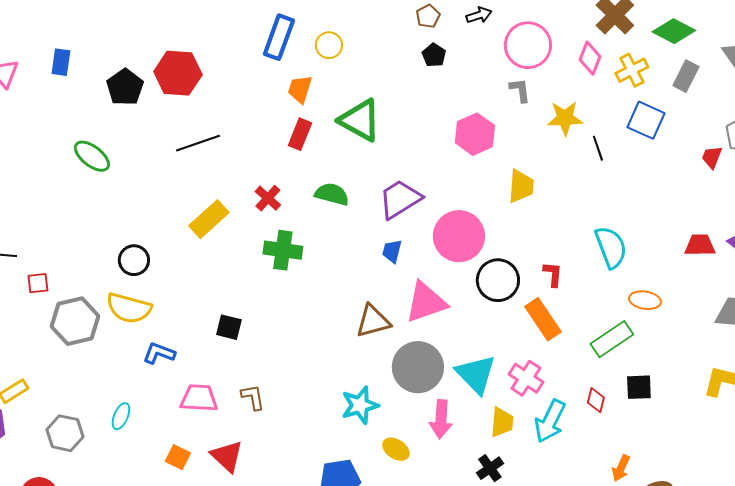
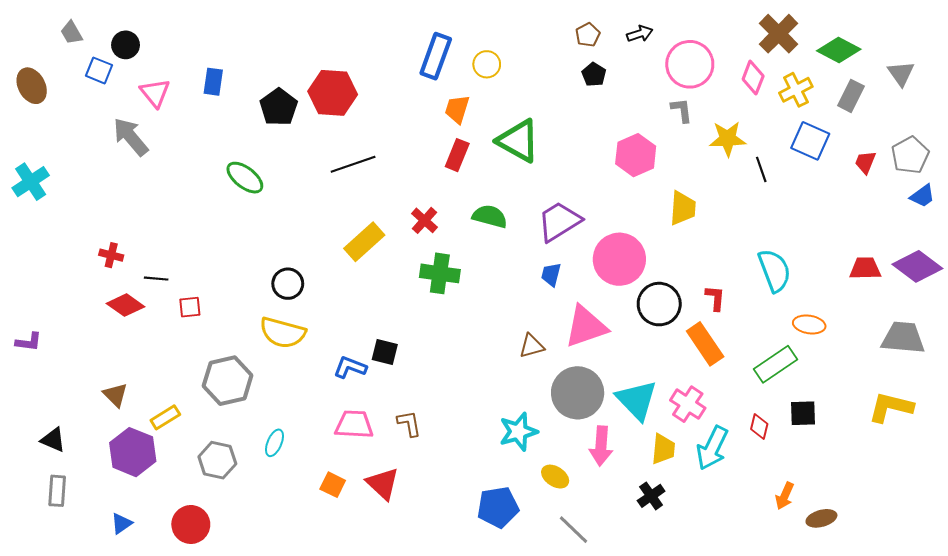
red trapezoid: (712, 157) -> (865, 162), moved
gray hexagon: (75, 321) -> (228, 381), moved
brown triangle: (373, 321) -> (532, 346), size x0.7
blue L-shape: (159, 353) -> (350, 367), moved

